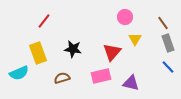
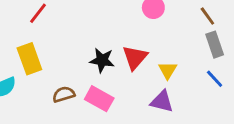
yellow triangle: (135, 39) -> (168, 70), moved
black star: (73, 49) -> (102, 60), moved
pink rectangle: (101, 76) -> (99, 99), moved, turned 42

